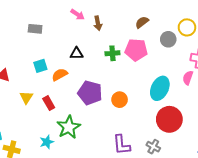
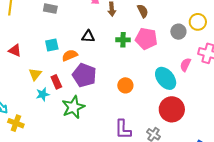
brown semicircle: (142, 22) -> (143, 11), moved, turned 96
pink semicircle: (188, 78) -> (185, 65), moved
cyan ellipse: (160, 88) -> (166, 78), turned -70
purple pentagon: (90, 93) -> (84, 75), moved
cyan star: (47, 142) -> (43, 94), moved

